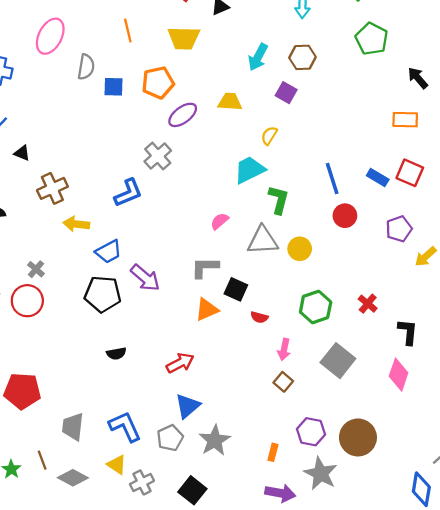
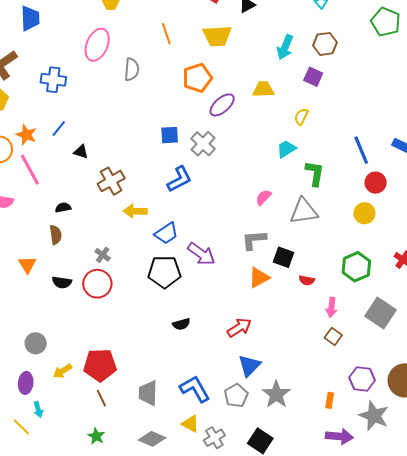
blue square: (114, 87) -> (170, 135), moved
cyan trapezoid: (250, 170) -> (286, 149), size x0.7
yellow circle: (300, 249) -> (364, 213), moved
brown line: (42, 460) -> (101, 398), moved

